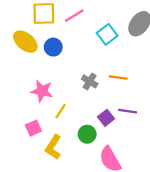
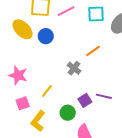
cyan square: (107, 34) -> (96, 14), moved, turned 30
orange line: (118, 78) -> (93, 51), moved, turned -49
pink star: (42, 91) -> (18, 75), moved

